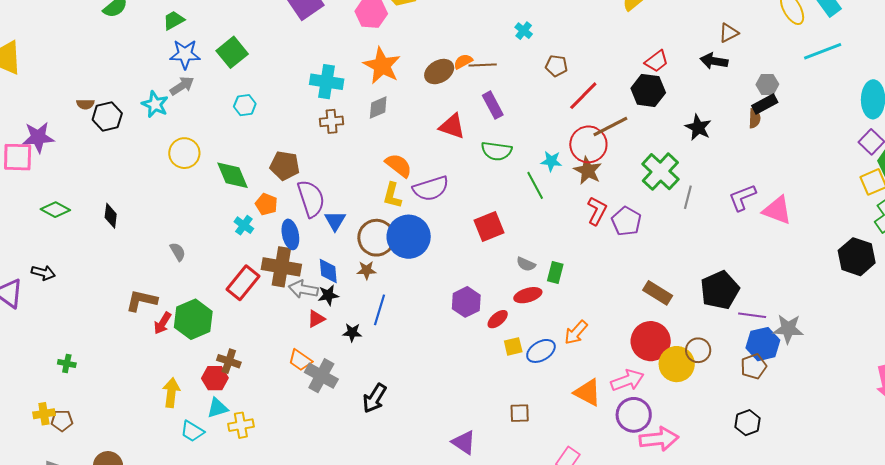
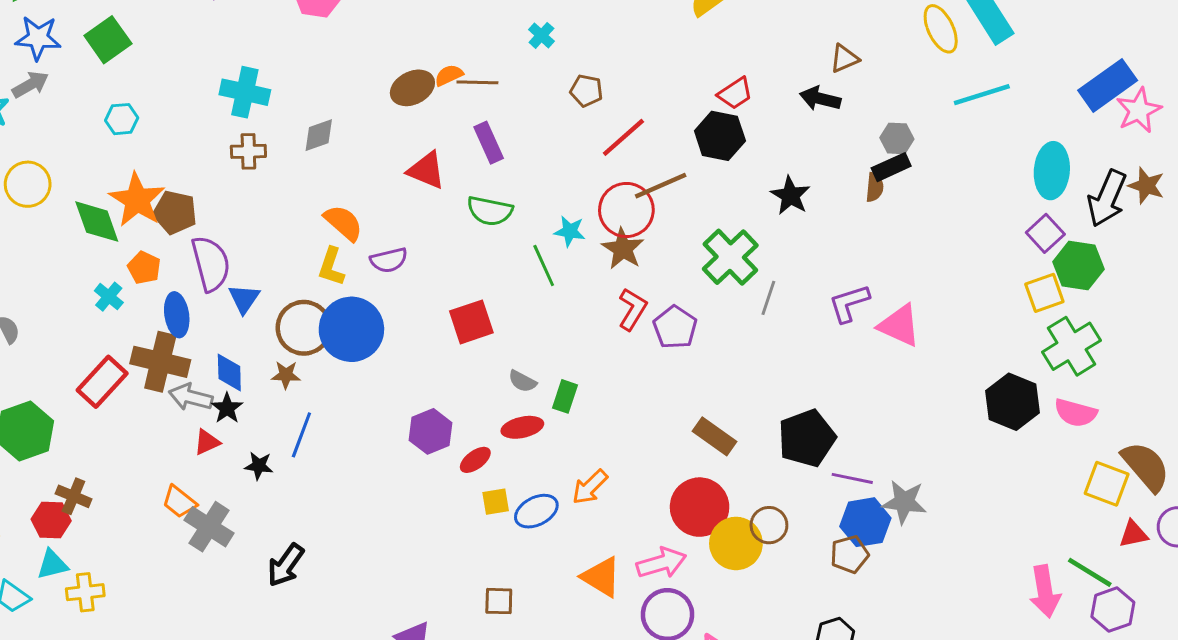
orange star: (382, 66) -> (137, 200), moved
purple semicircle: (431, 188) -> (389, 260), size x0.7
black star: (328, 295) -> (227, 408), turned -30

